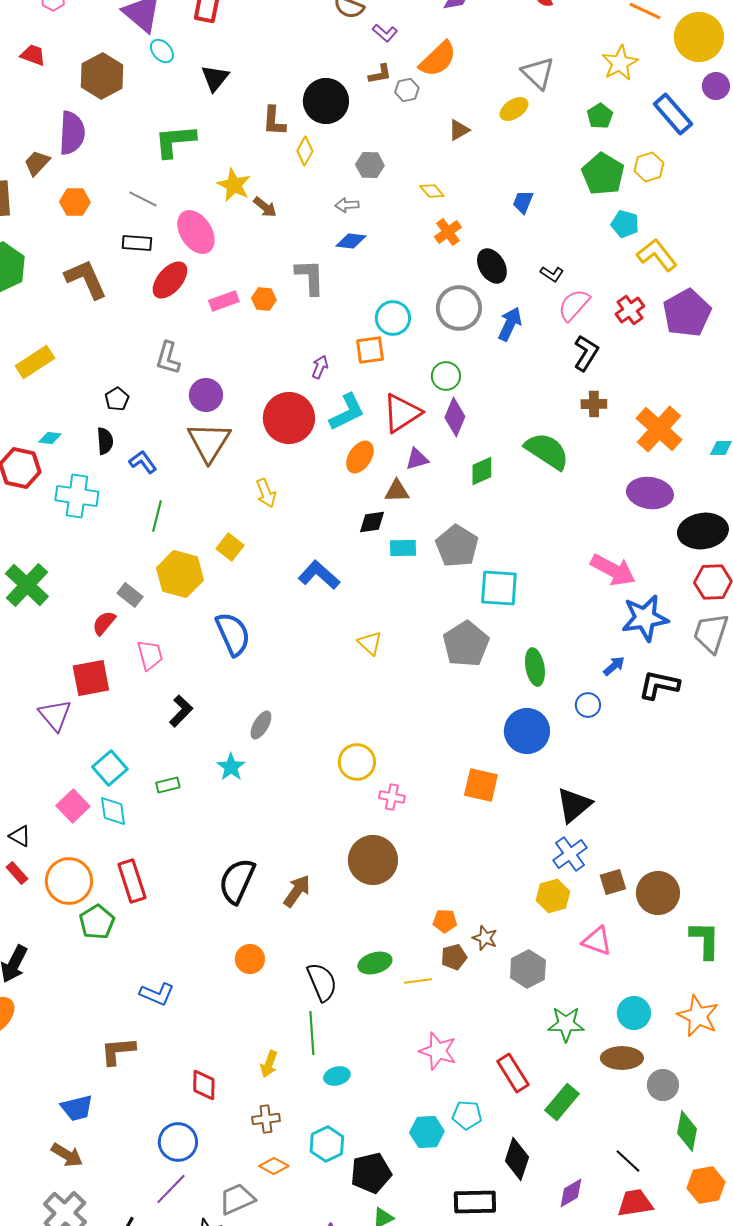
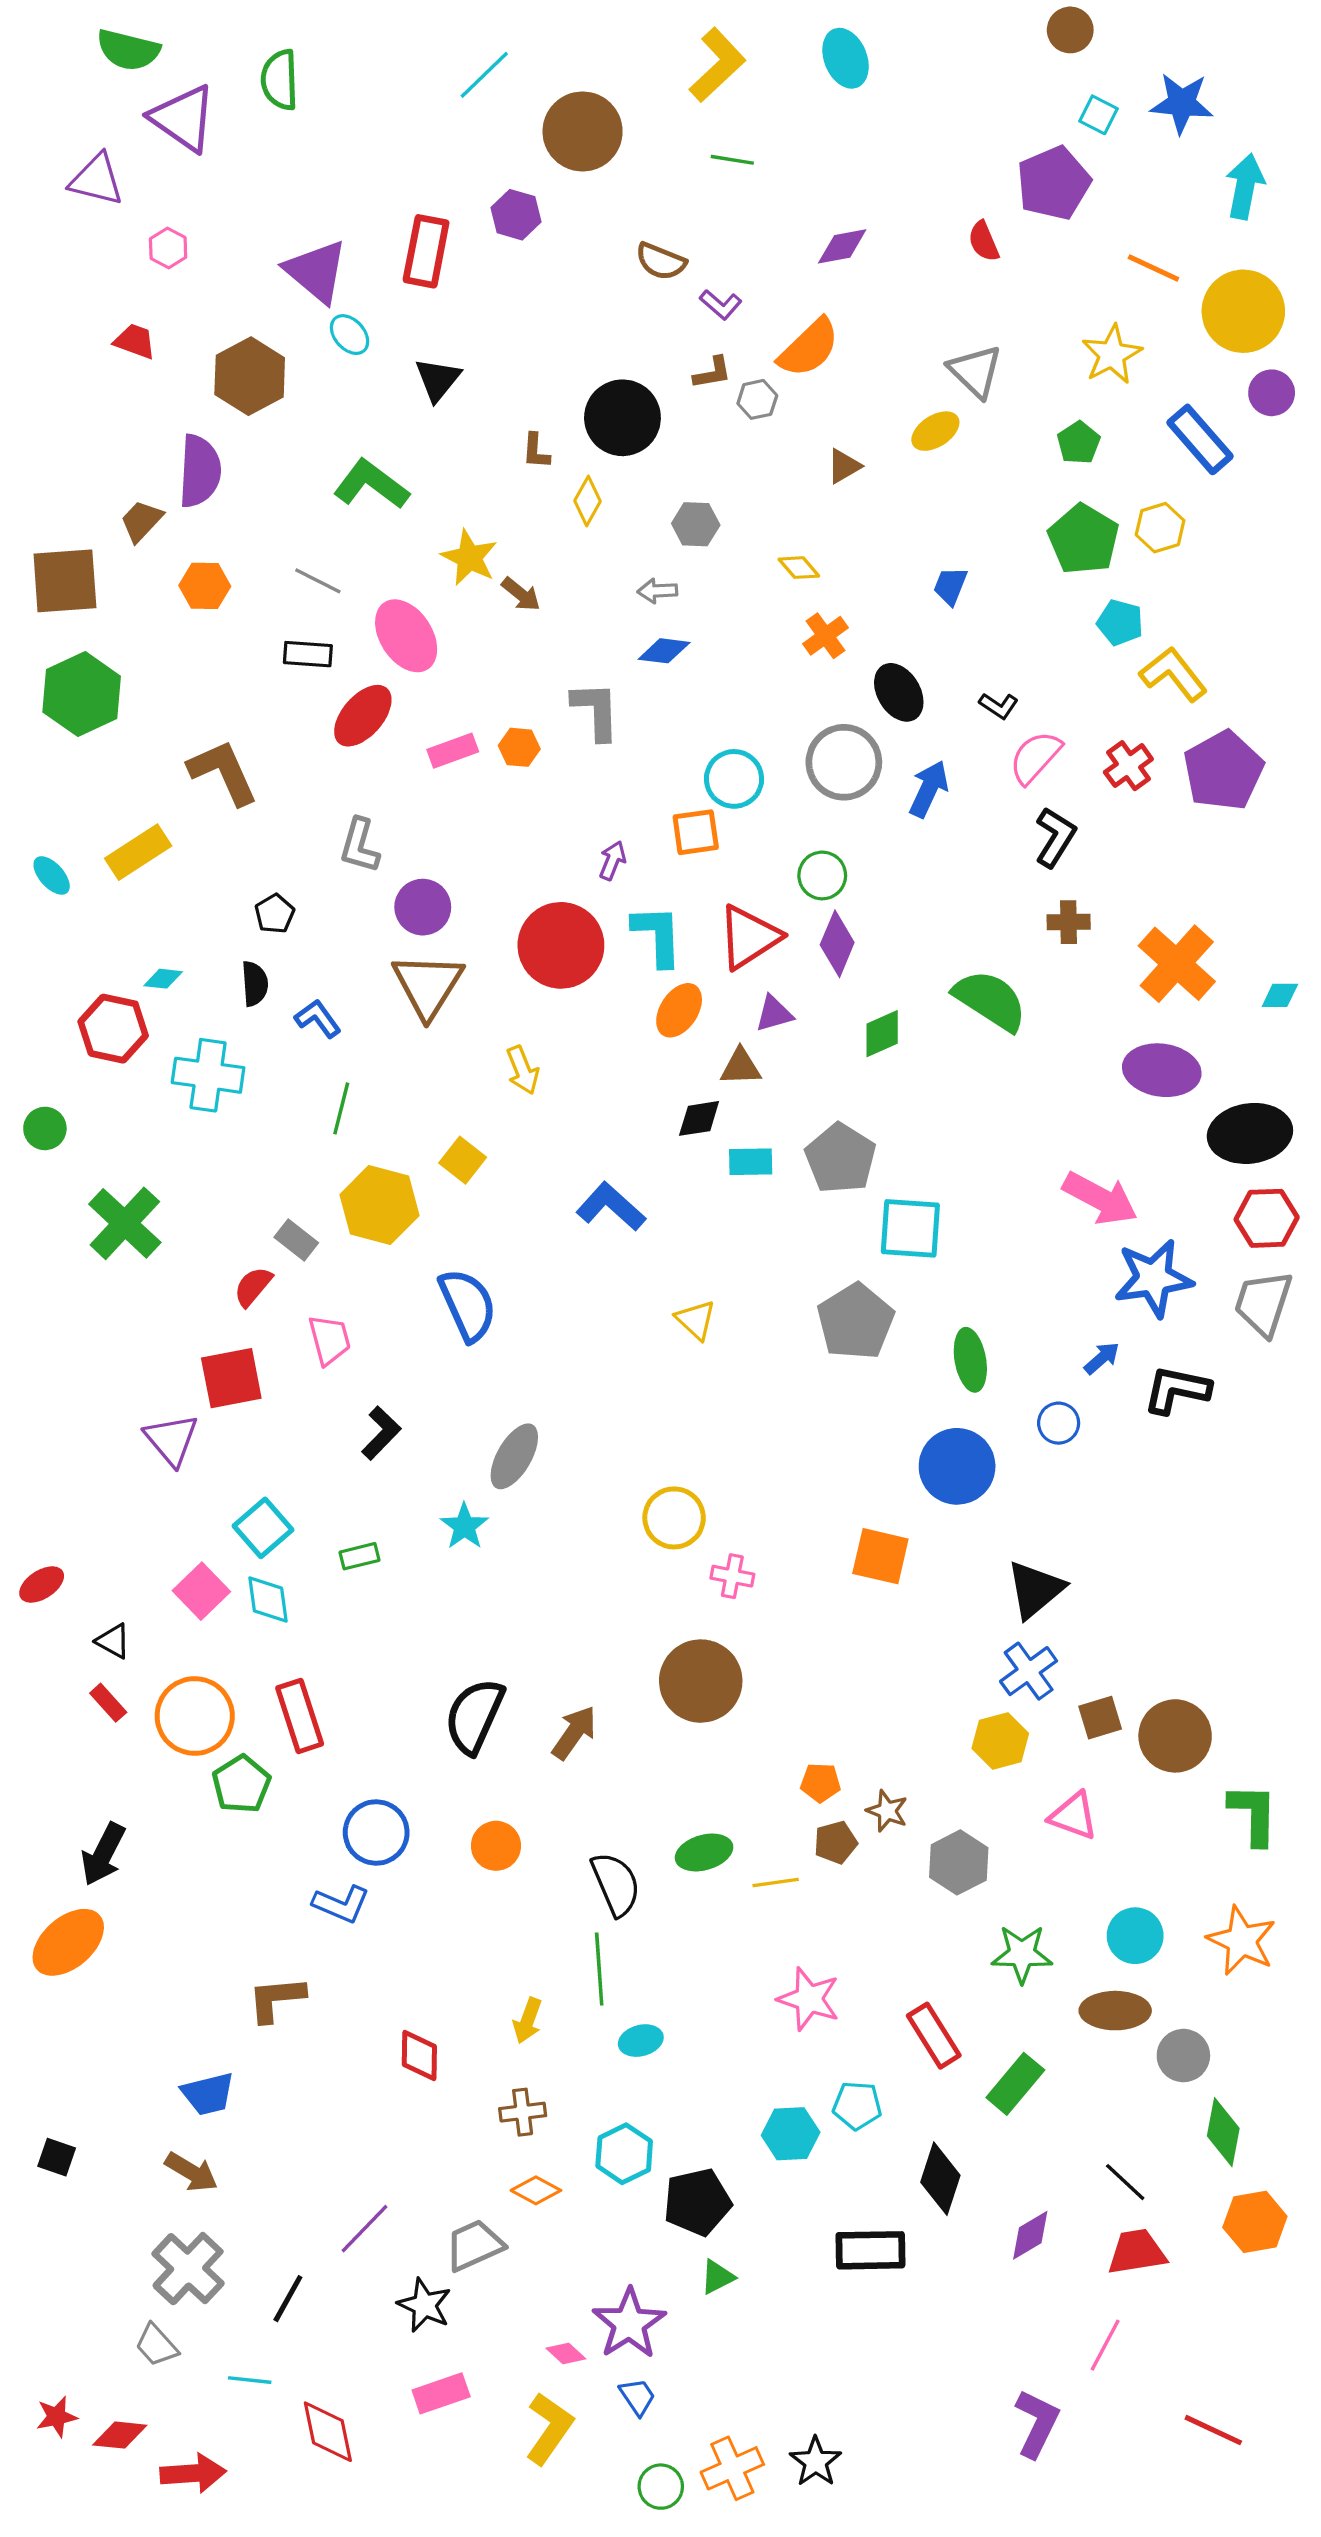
brown L-shape: (274, 121) -> (536, 451), size x0.7
green L-shape: (175, 141) -> (371, 484), turned 42
brown L-shape: (86, 279) -> (223, 772), moved
cyan L-shape: (347, 412) -> (657, 935), turned -66
gray ellipse: (261, 725) -> (514, 1456), size x1.4
blue circle: (178, 1142) -> (376, 1832), moved

